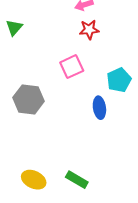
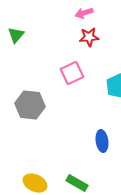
blue ellipse: (99, 108) -> (102, 141), moved

